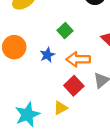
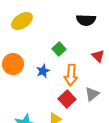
orange arrow: (78, 59) -> (71, 75), turned -85

